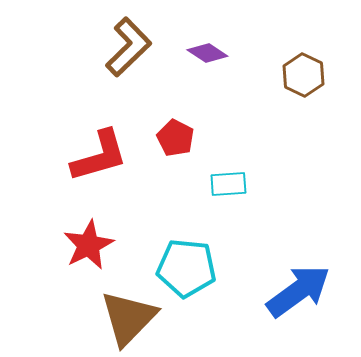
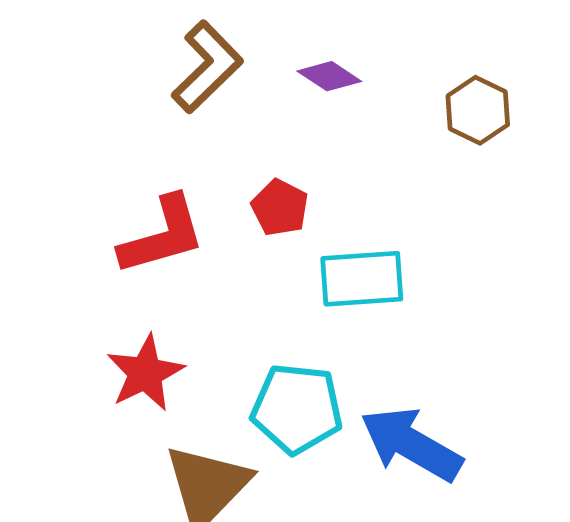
cyan rectangle: (228, 184) -> (362, 279), size x1.5
blue arrow: (298, 291) -> (411, 444), moved, turned -114

